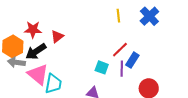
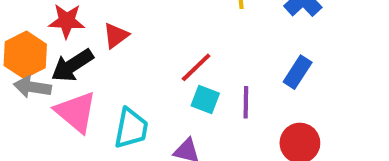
red line: (120, 50) -> (196, 67), moved
blue rectangle: (132, 60) -> (298, 72), moved
cyan trapezoid: (53, 84) -> (131, 128), moved

